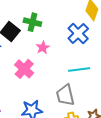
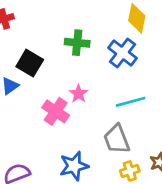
green cross: (32, 22) -> (77, 43), moved
pink star: (43, 47) -> (79, 94), moved

